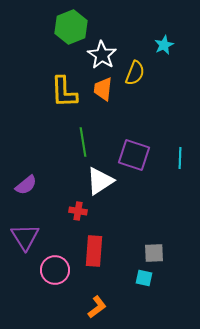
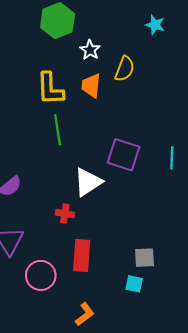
cyan star: (164, 45) -> (155, 25), moved, turned -30
white star: (102, 55) -> (90, 50), size x0.7
green line: (83, 142) -> (58, 130), moved

